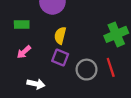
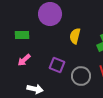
yellow semicircle: (60, 36) -> (75, 36), moved

